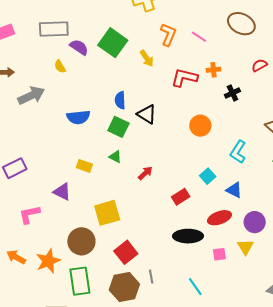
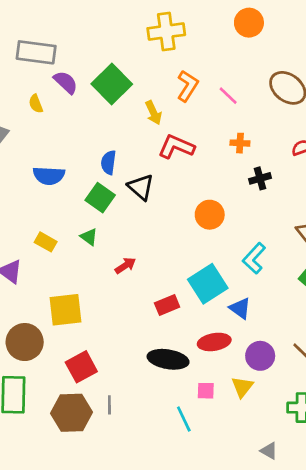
red L-shape: (184, 78) -> (176, 147), moved
cyan square: (208, 176) -> (208, 284), size x1.8
cyan line: (195, 287) -> (184, 419), moved

